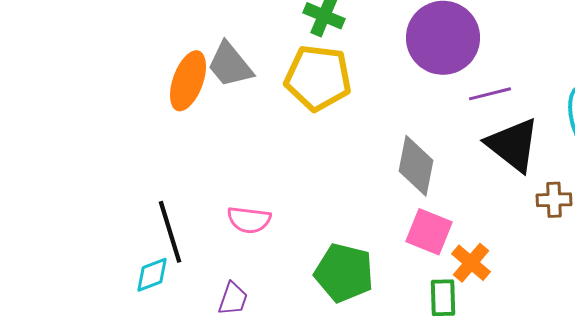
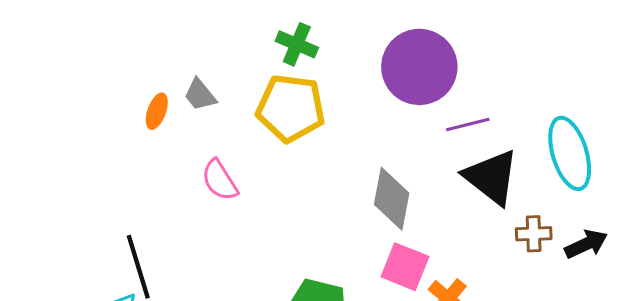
gray trapezoid: (230, 65) -> (200, 95), size x0.7
orange ellipse: (188, 81) -> (157, 111), size x0.6
pink semicircle: (249, 220) -> (220, 180), moved, turned 51

